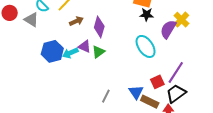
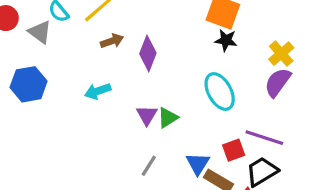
purple semicircle: (168, 29) -> (278, 82), moved
purple triangle: (85, 46) -> (147, 115), moved, turned 32
blue hexagon: (52, 51) -> (29, 84), moved
green triangle: (98, 52) -> (168, 118), moved
purple line: (176, 72) -> (264, 138), turned 70

